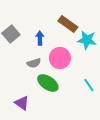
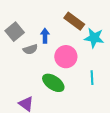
gray semicircle: (34, 63) -> (30, 49), moved
cyan line: (89, 85) -> (92, 78), moved, turned 32

